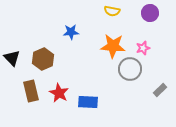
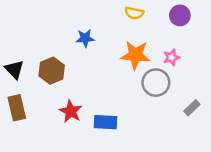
brown rectangle: (31, 91) -> (17, 108), moved

